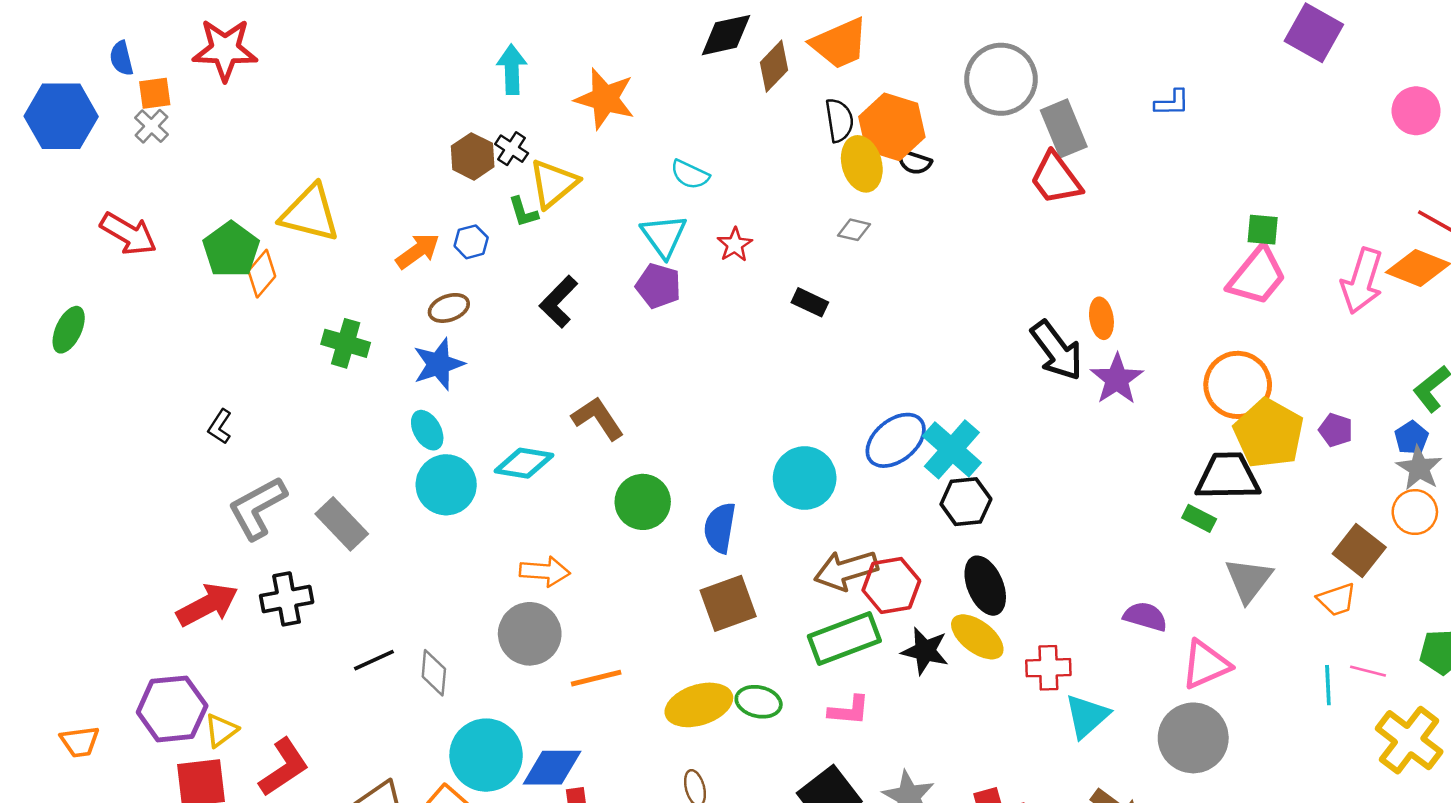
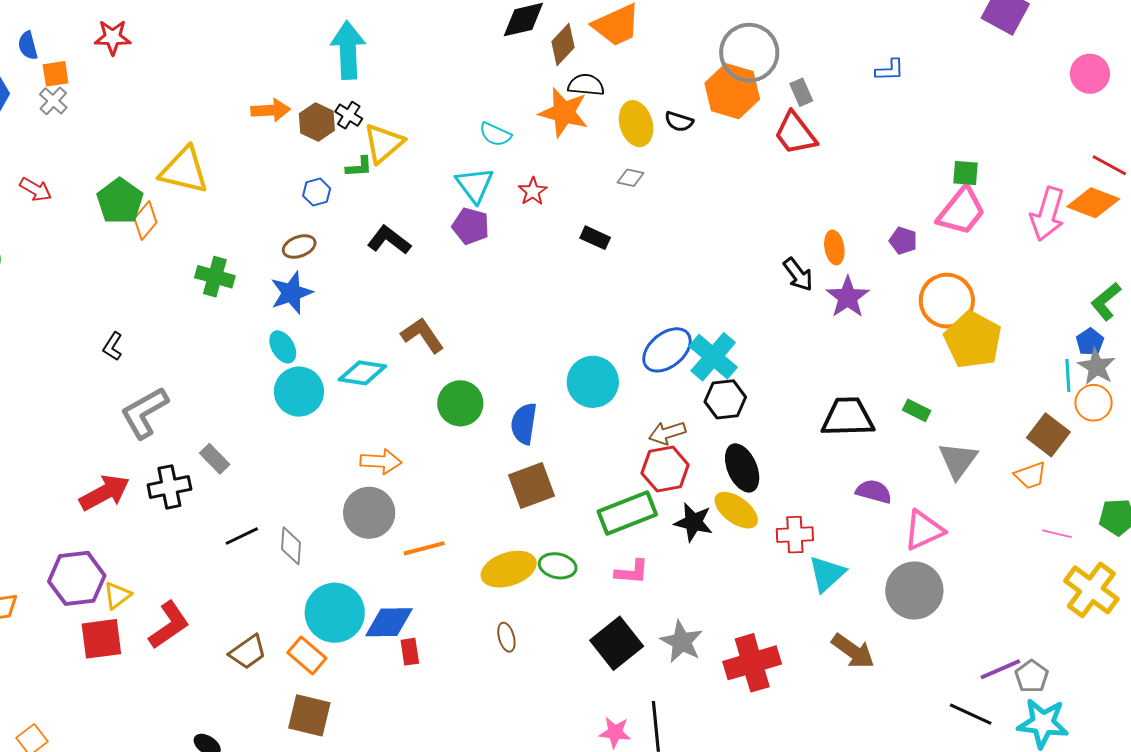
red star: (225, 50) -> (113, 37), size x0.7
cyan arrow: (512, 69) -> (348, 50), size x1.4
orange star: (605, 99) -> (564, 113), moved
black semicircle: (839, 120) -> (586, 85), moved, turned -75
orange hexagon: (892, 127) -> (732, 91), moved
gray rectangle: (1064, 128) -> (801, 92), size x0.6
green L-shape: (523, 212) -> (359, 167), turned -76
red arrow: (128, 234) -> (36, 189), size x0.7
orange arrow: (418, 251) -> (271, 110), moved, turned 33
black L-shape: (559, 302) -> (389, 240), turned 84
black arrow: (1057, 351) -> (798, 274), size x0.7
purple pentagon: (1336, 430) -> (903, 241), moved
black trapezoid: (1228, 476) -> (848, 417), moved
gray rectangle: (342, 524) -> (215, 459), moved, size x0.7
brown arrow: (846, 570) -> (667, 433), moved, size x0.7
cyan line: (1328, 685) -> (1068, 375), moved

